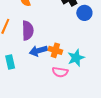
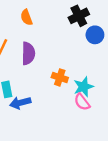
blue arrow: (38, 51) -> (20, 103), moved
pink semicircle: (60, 72) -> (82, 102), moved, turned 42

